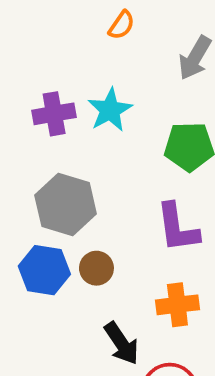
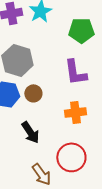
black arrow: (122, 343) -> (30, 132), moved

